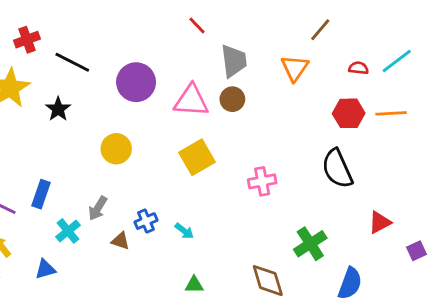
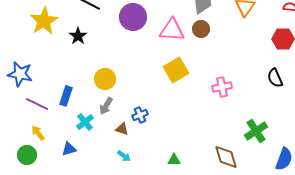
yellow circle: (116, 149) -> (105, 79), moved
black semicircle: (337, 169) -> (275, 78), size x0.7
cyan arrow: (184, 231) -> (124, 156), moved

